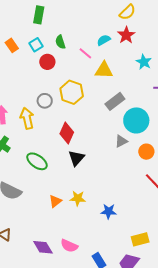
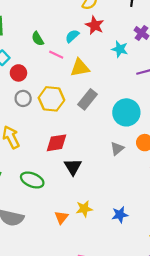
green semicircle: (60, 42) -> (38, 39), moved
gray circle: (45, 101) -> (23, 98), moved
gray rectangle: (115, 101) -> (87, 99), moved
red diamond: (67, 133) -> (56, 143), turned 70
gray triangle: (121, 141) -> (117, 149), moved

